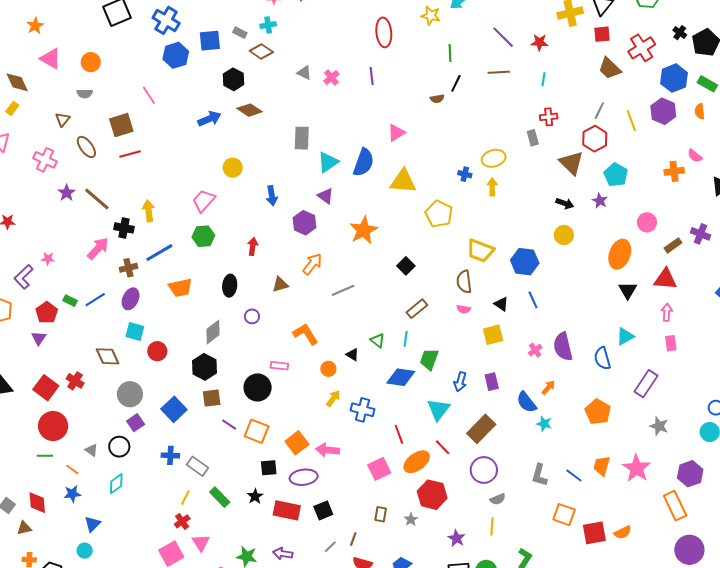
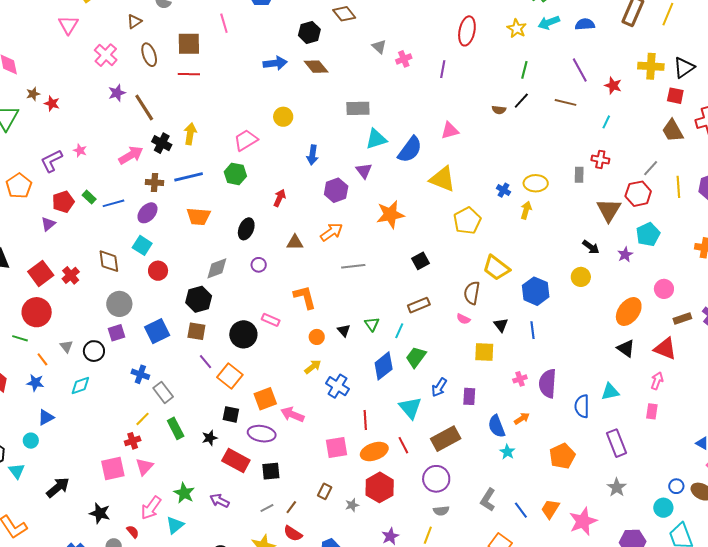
gray rectangle: (302, 138) -> (358, 108), turned 70
black triangle: (628, 290) -> (626, 348), turned -42
blue diamond: (401, 377) -> (384, 366), turned -64
purple rectangle: (646, 384) -> (616, 443), turned -72
cyan triangle: (438, 410) -> (410, 408), turned -35

